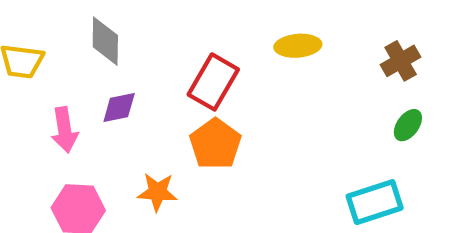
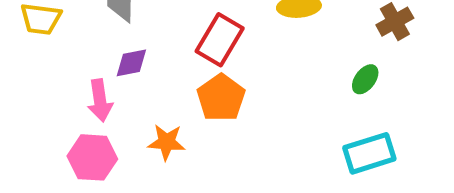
green ellipse: (408, 125) -> (365, 79), moved
pink arrow: (64, 130) -> (100, 100), moved

